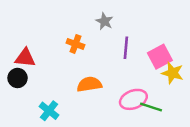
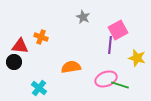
orange cross: (75, 44) -> (41, 37), moved
purple line: (126, 48) -> (110, 45), moved
pink square: (160, 57) -> (118, 30), moved

